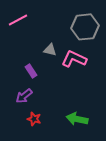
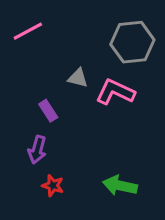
purple arrow: (24, 96) -> (37, 150), turned -36

